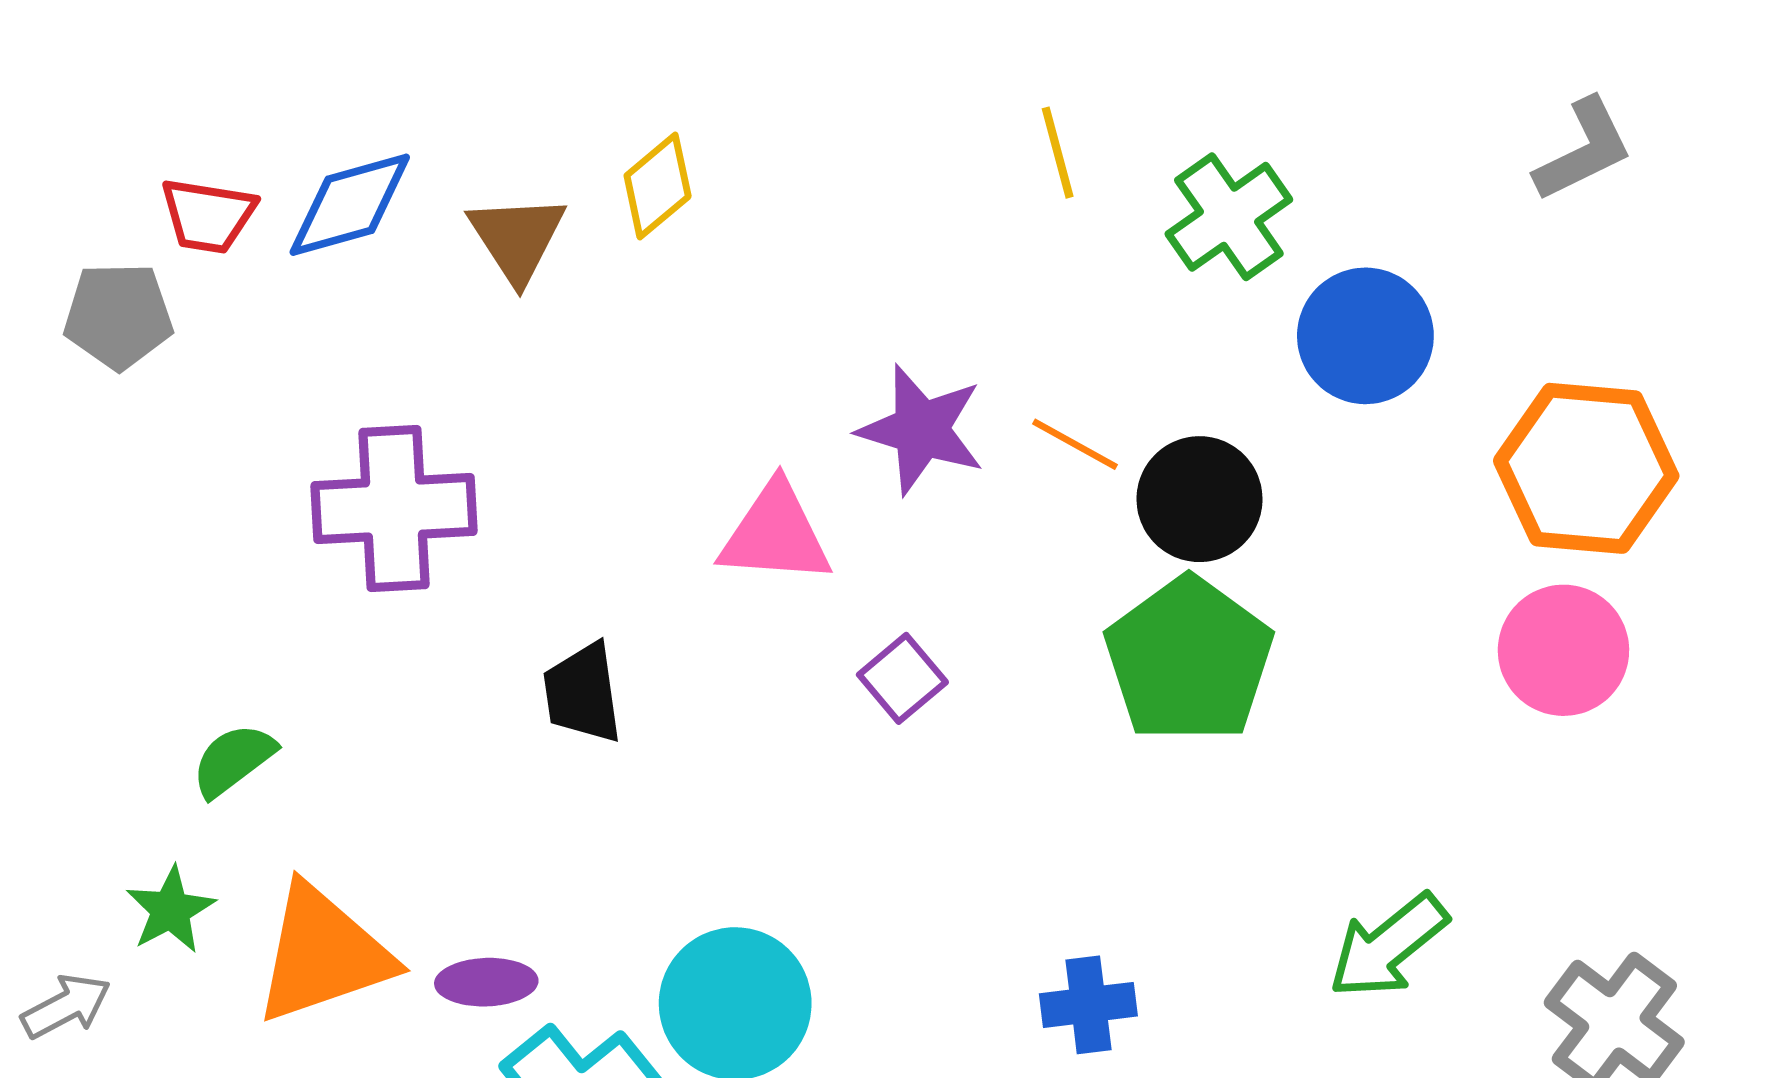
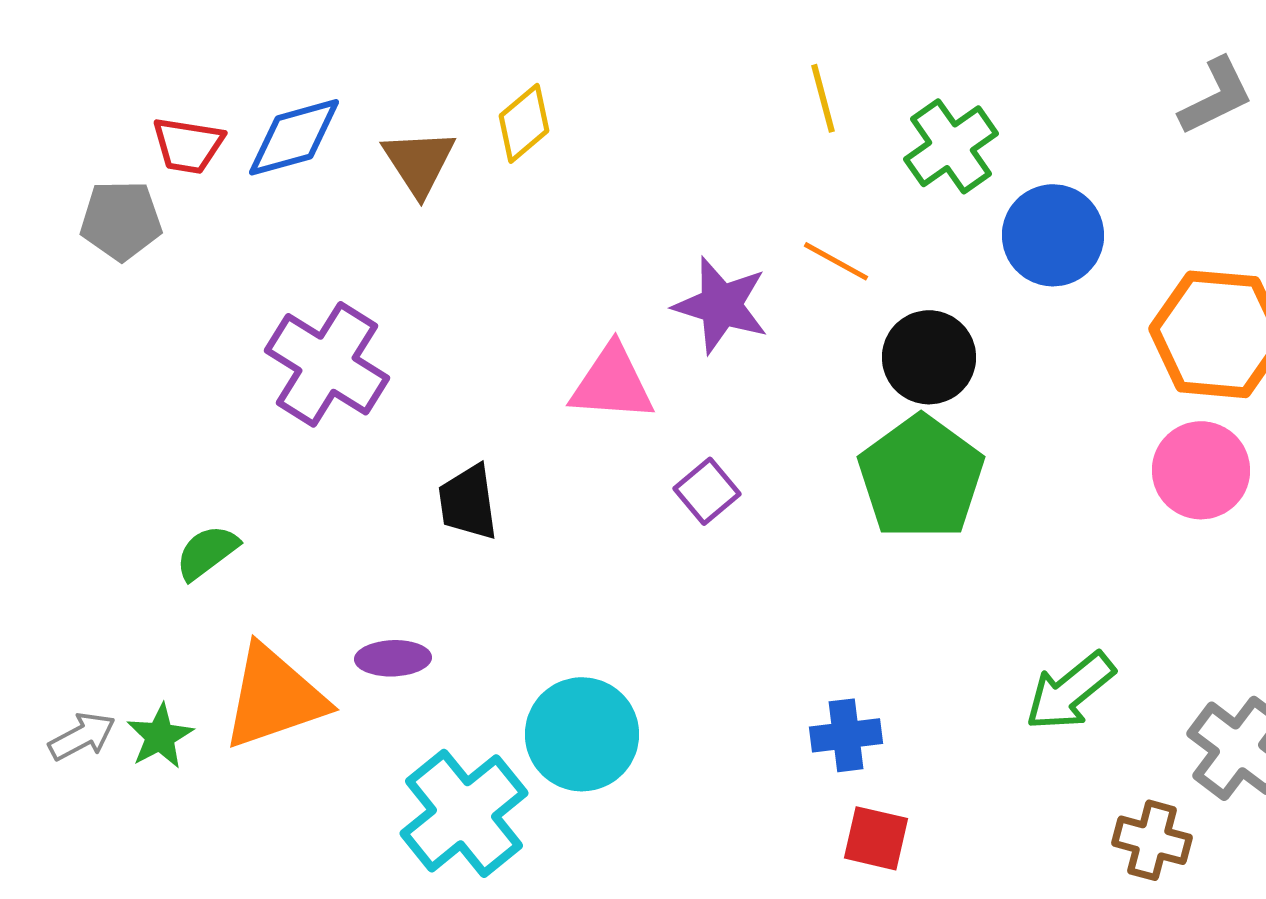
orange line: (1075, 444) -> (836, 261), moved
purple cross: (394, 508) -> (327, 364), turned 35
green star: (171, 910) -> (160, 736), moved
purple ellipse: (486, 982) -> (393, 658), moved

